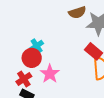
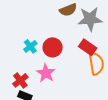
red circle: (32, 58) -> (53, 47), moved

